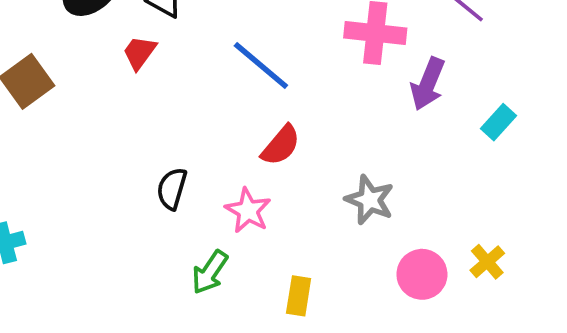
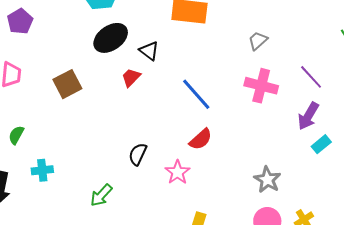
purple arrow: (428, 84) -> (308, 116), moved
gray star: (370, 200) -> (267, 180), moved
green arrow: (210, 272) -> (101, 195), moved

